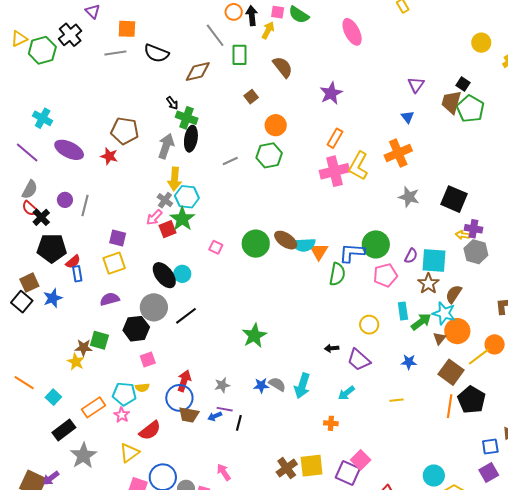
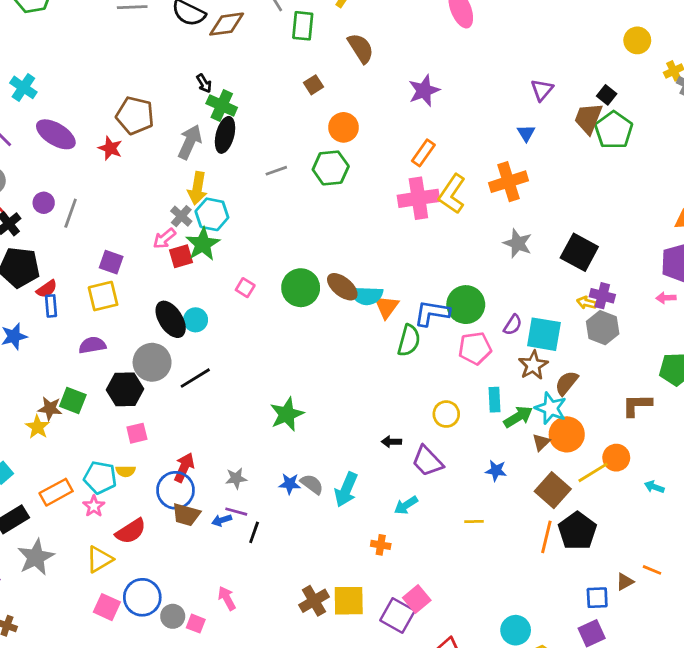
brown diamond: (198, 72) -> (227, 24), moved

